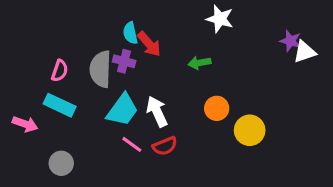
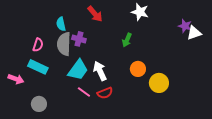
cyan semicircle: (130, 33) -> (61, 24), moved
red arrow: (149, 44) -> (95, 14), moved
green arrow: (199, 63) -> (127, 40), turned -56

